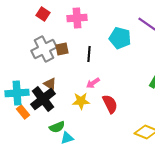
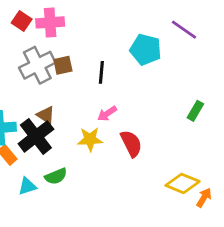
red square: (43, 14) -> (22, 21), moved
pink cross: (77, 18) -> (50, 22), moved
cyan triangle: (67, 138) -> (27, 186), moved

